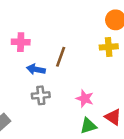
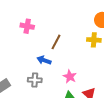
blue arrow: (36, 69) -> (44, 60), moved
gray cross: (41, 95) -> (35, 80), moved

